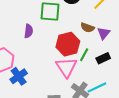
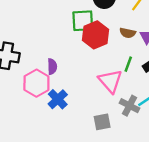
purple semicircle: (29, 31) -> (52, 67), moved
red hexagon: (68, 44) -> (96, 35), moved

